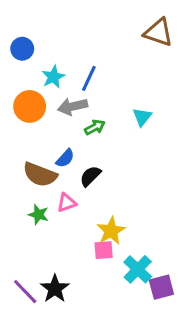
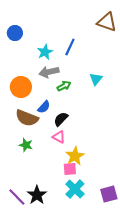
cyan star: (53, 77) -> (45, 52), moved
blue line: (89, 78) -> (70, 47), moved
orange circle: (30, 106) -> (21, 87), moved
pink triangle: (67, 203) -> (59, 137), moved, turned 48
cyan cross: (138, 269) -> (75, 189), moved

